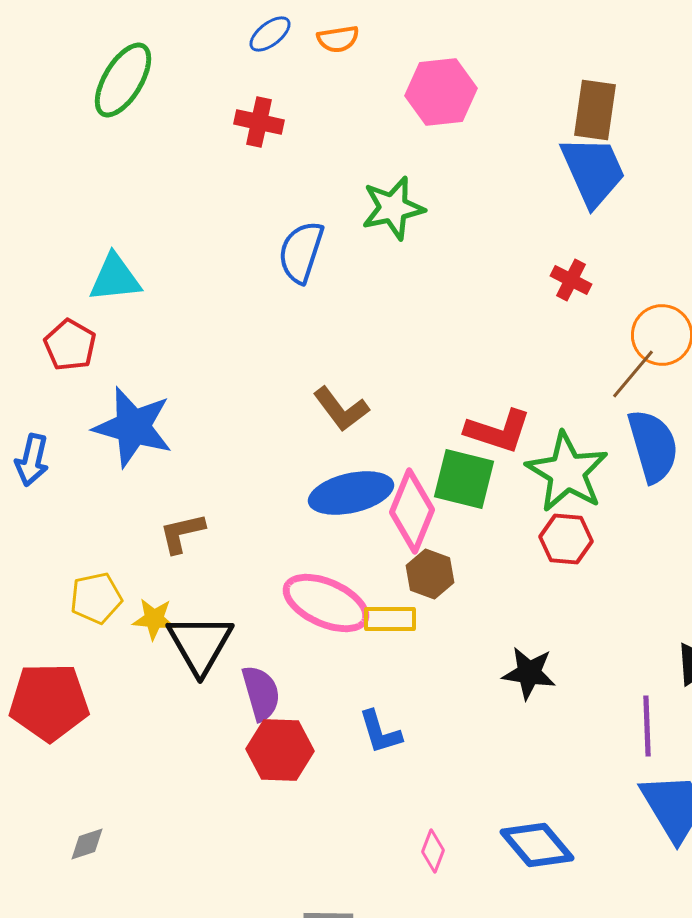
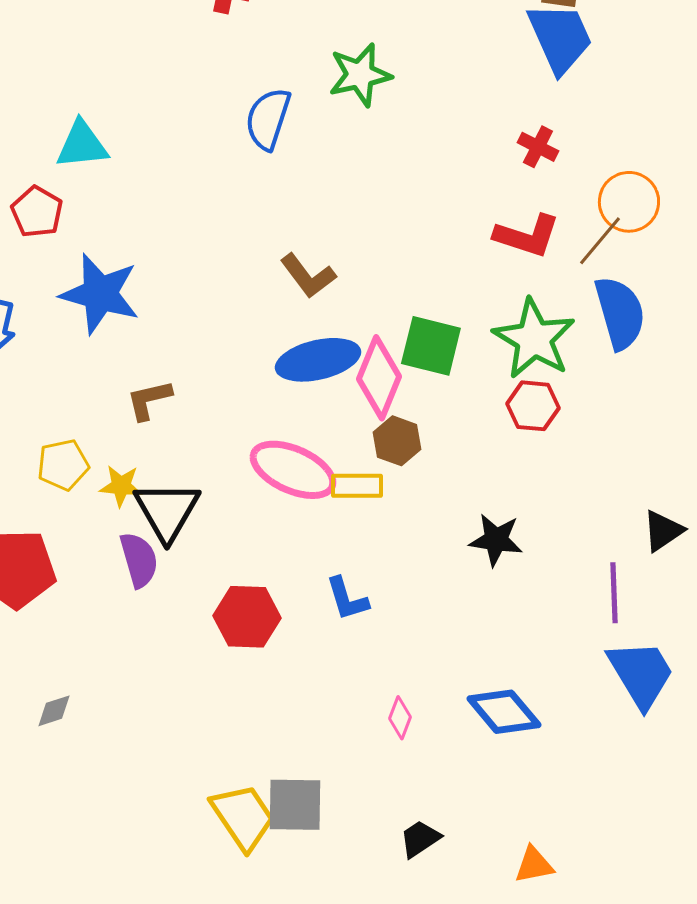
red L-shape: (498, 431) -> (527, 236), moved
purple semicircle: (261, 693) -> (139, 560), moved

